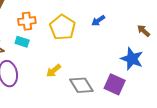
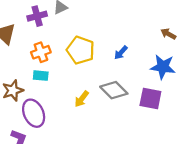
blue arrow: (98, 21) -> (121, 53), moved
gray diamond: (81, 85) -> (114, 90), moved

